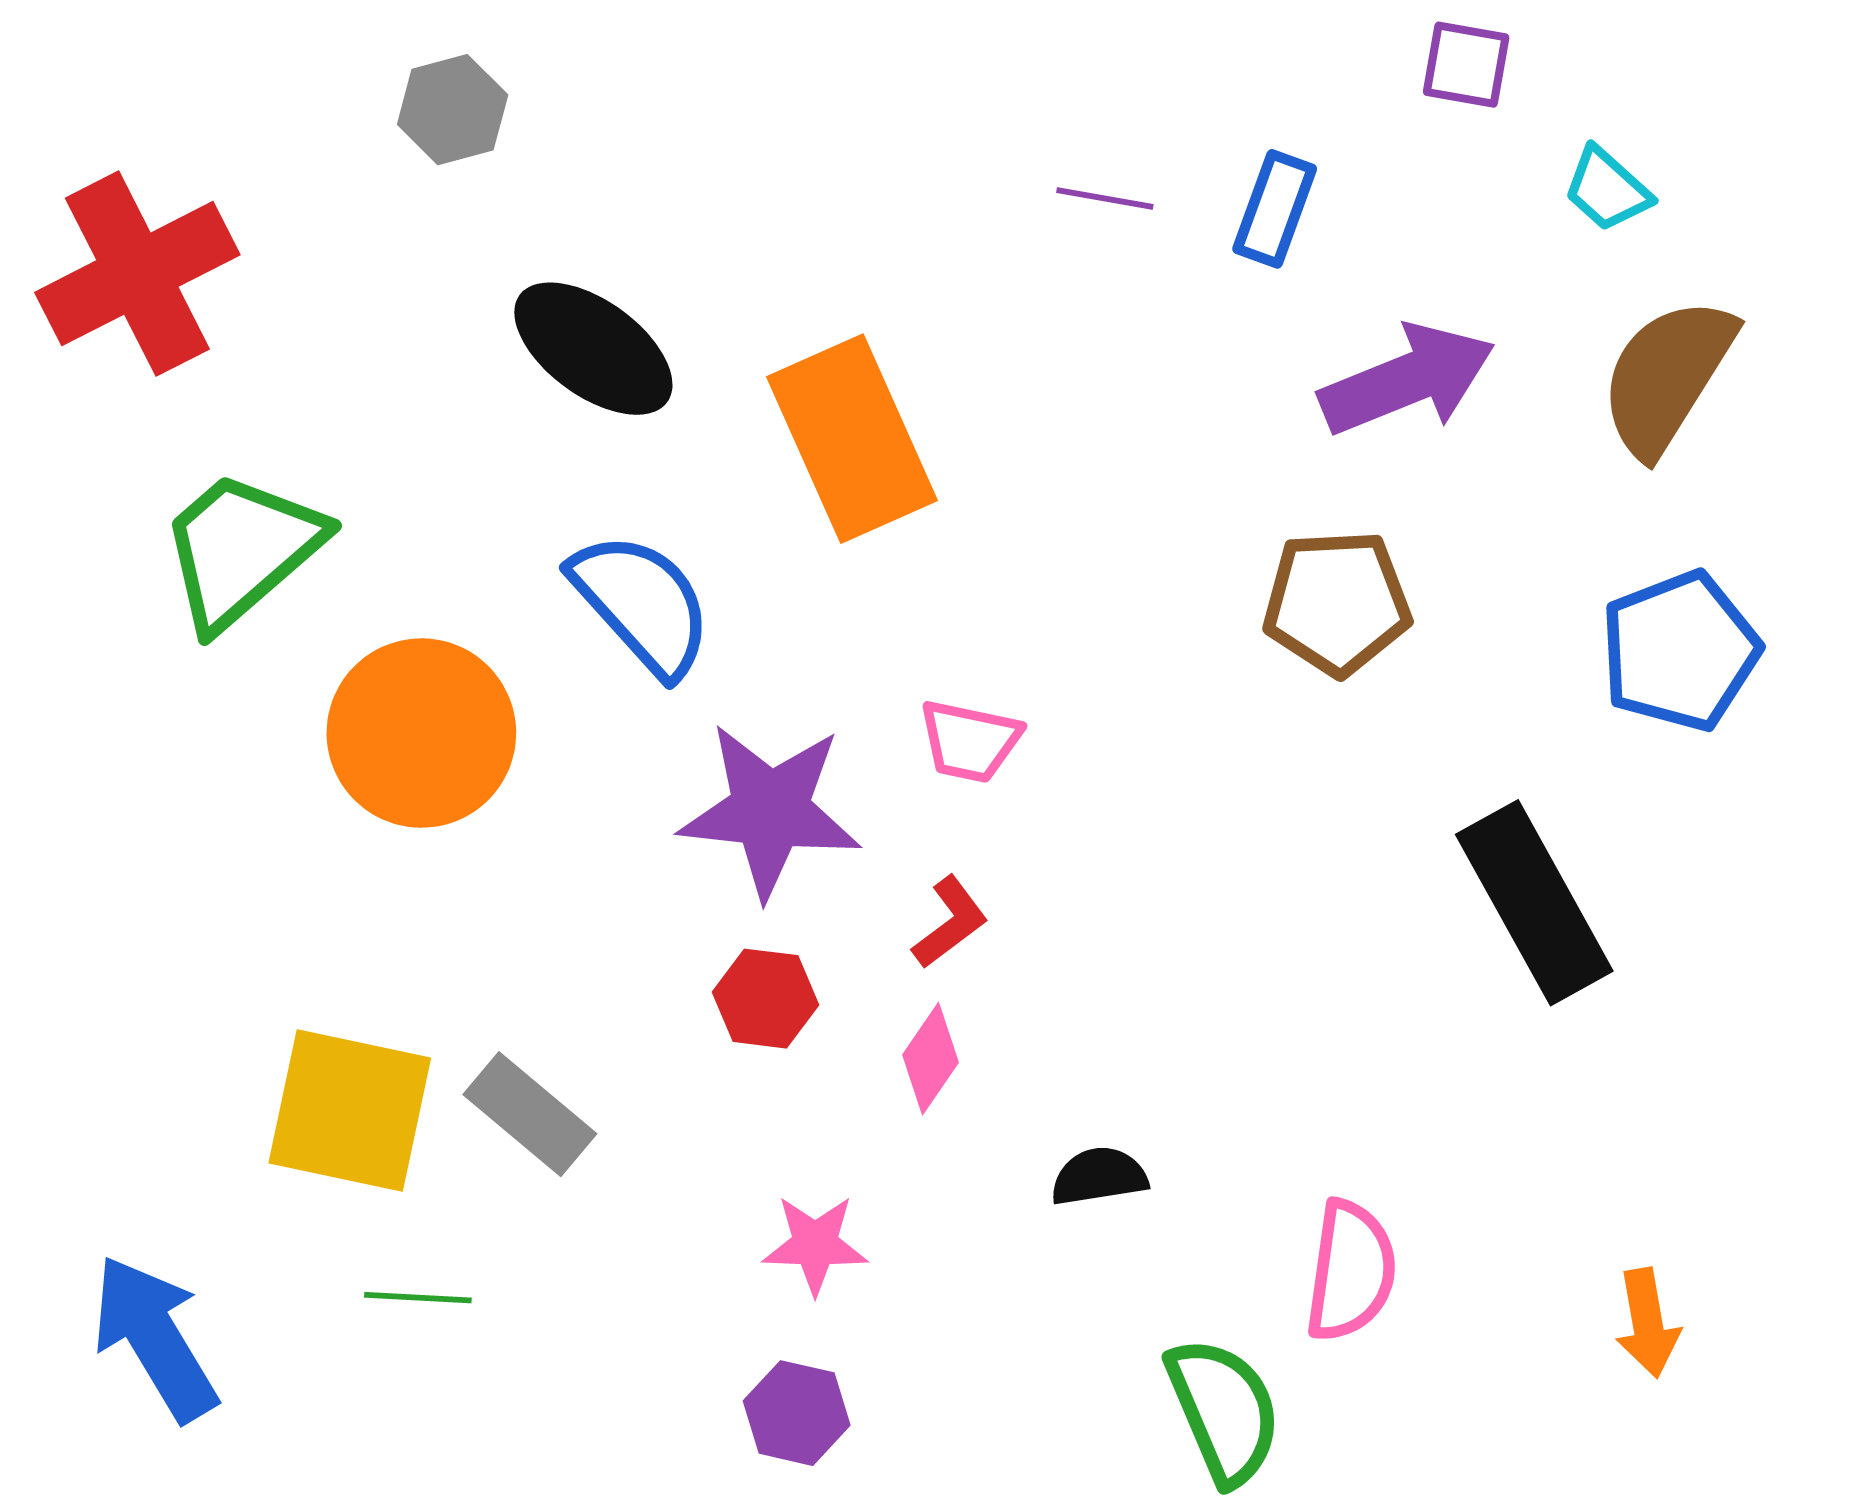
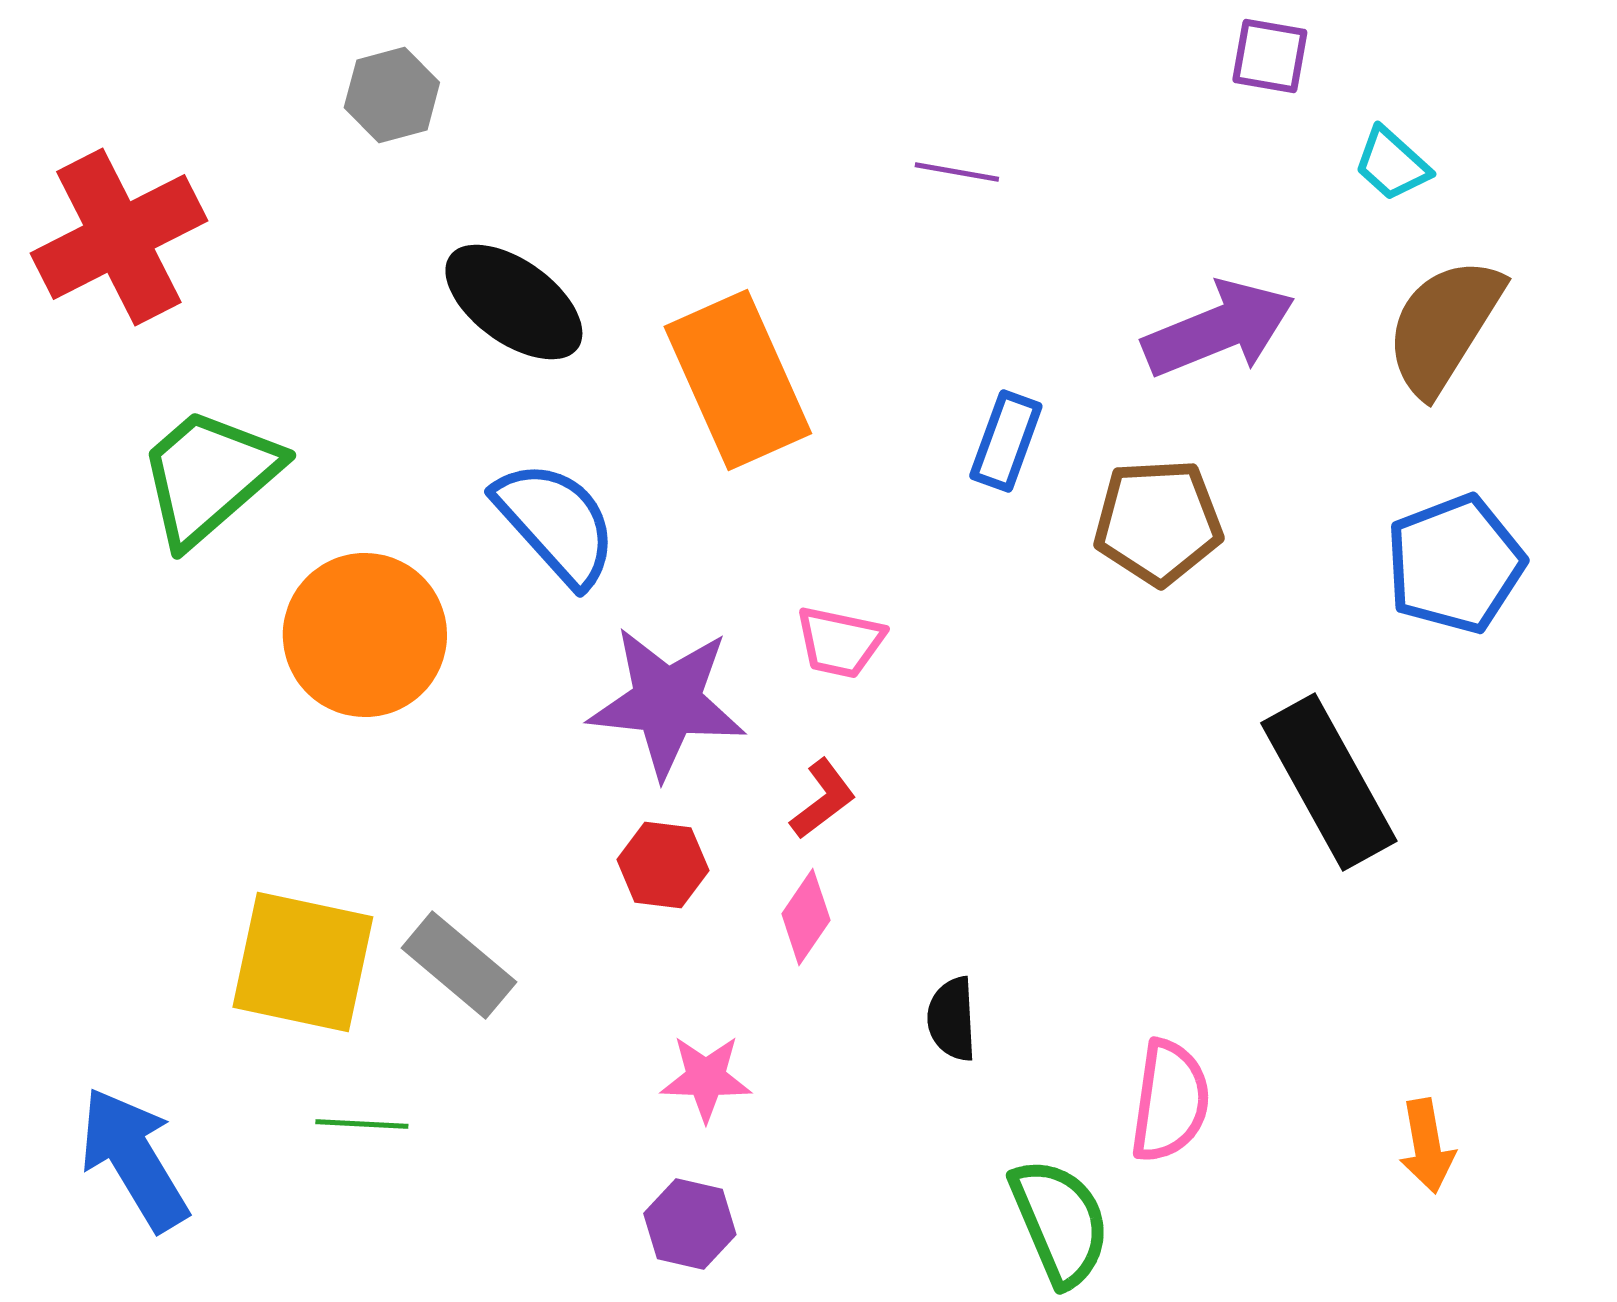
blue rectangle: (1275, 209) -> (1006, 441), moved
black semicircle: (1099, 1176) -> (952, 1019), turned -84

